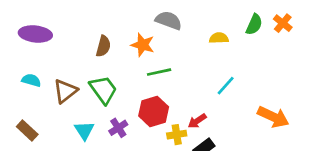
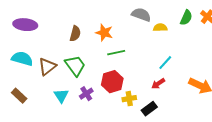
gray semicircle: (169, 20) -> (141, 15), moved
cyan semicircle: (31, 80) -> (22, 59), size x1.5
red arrow: (197, 121) -> (158, 84), moved

